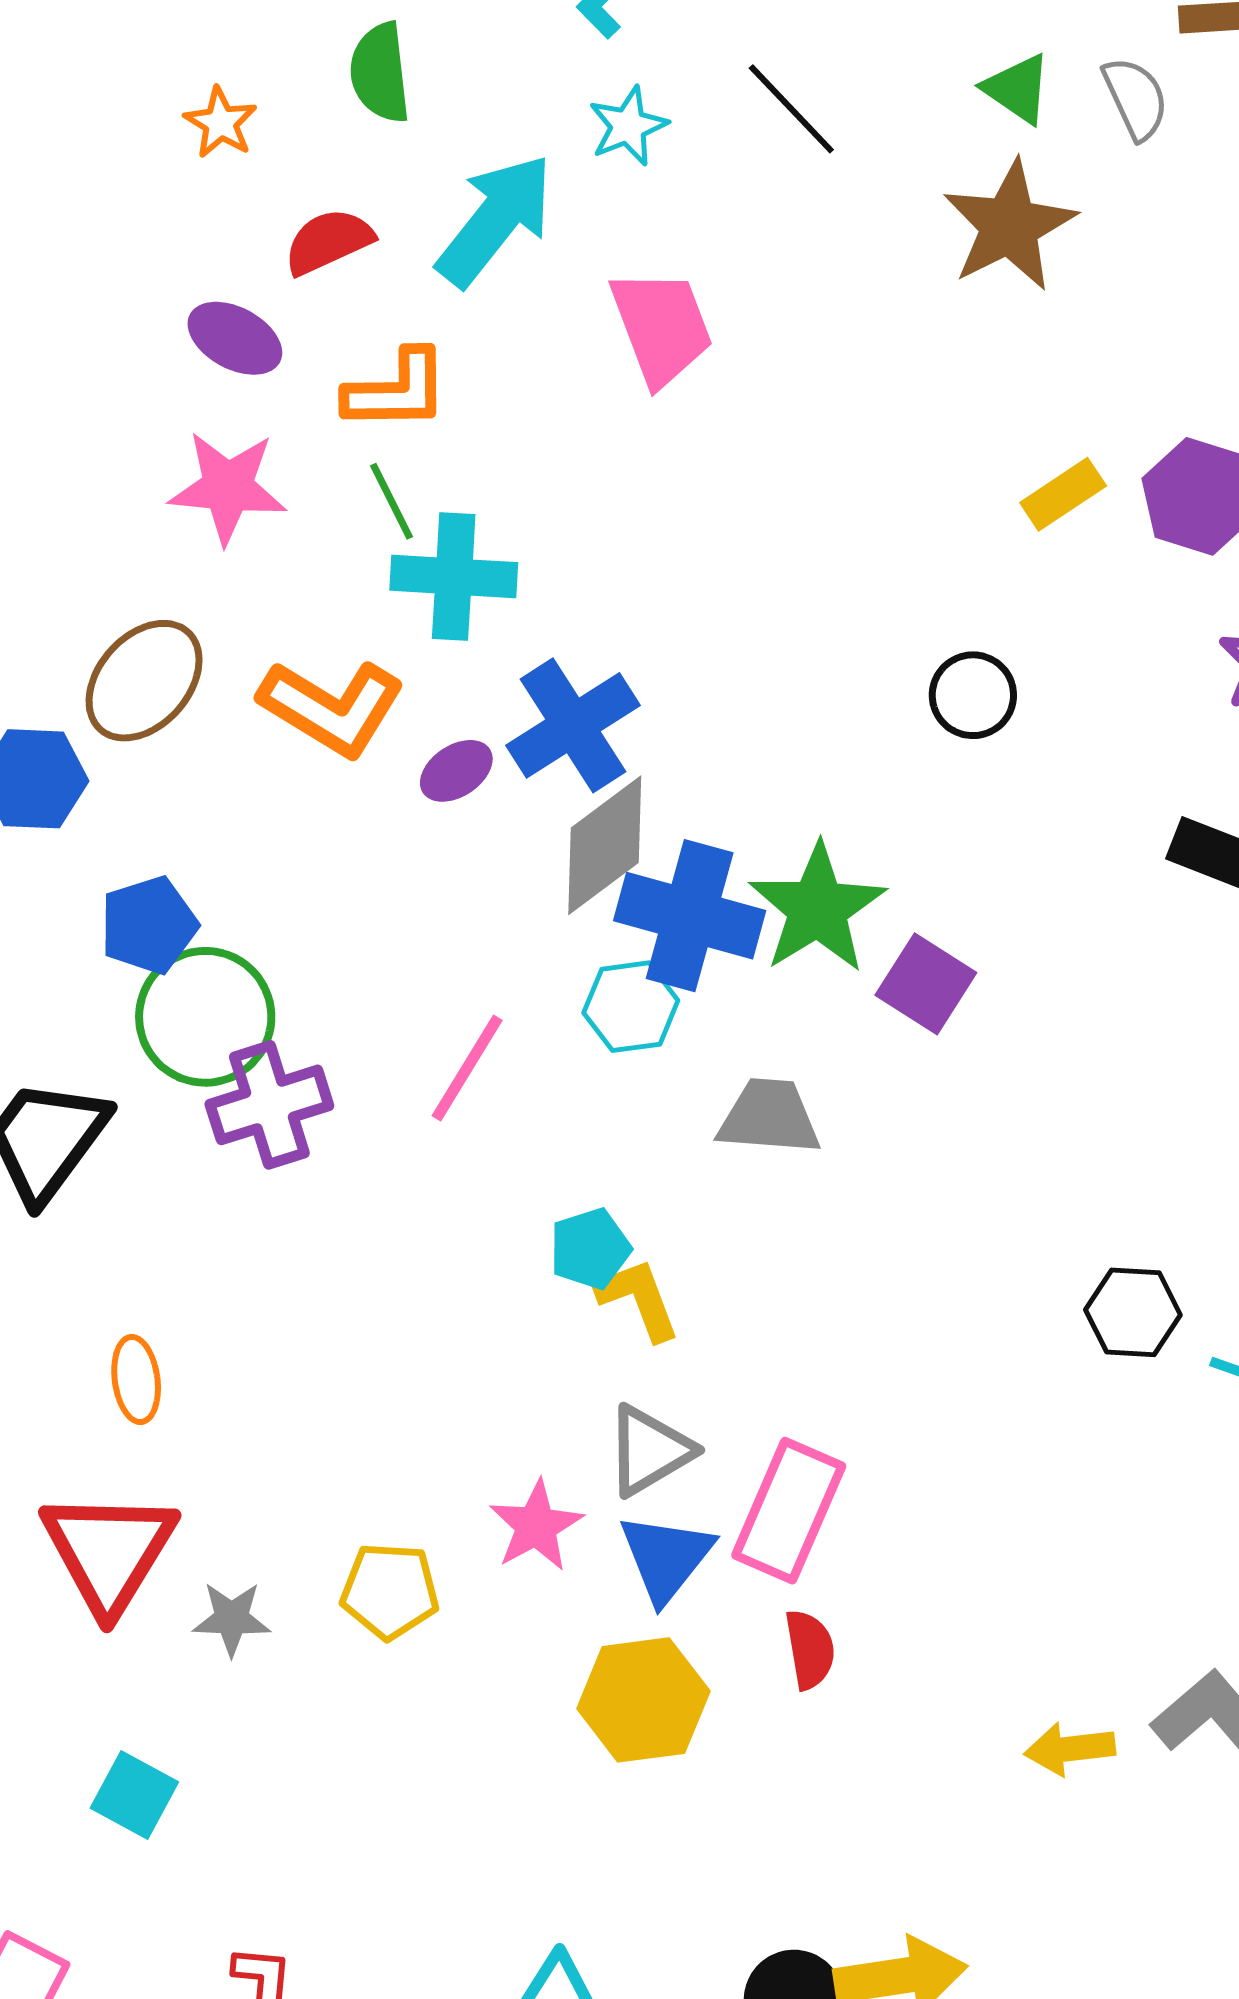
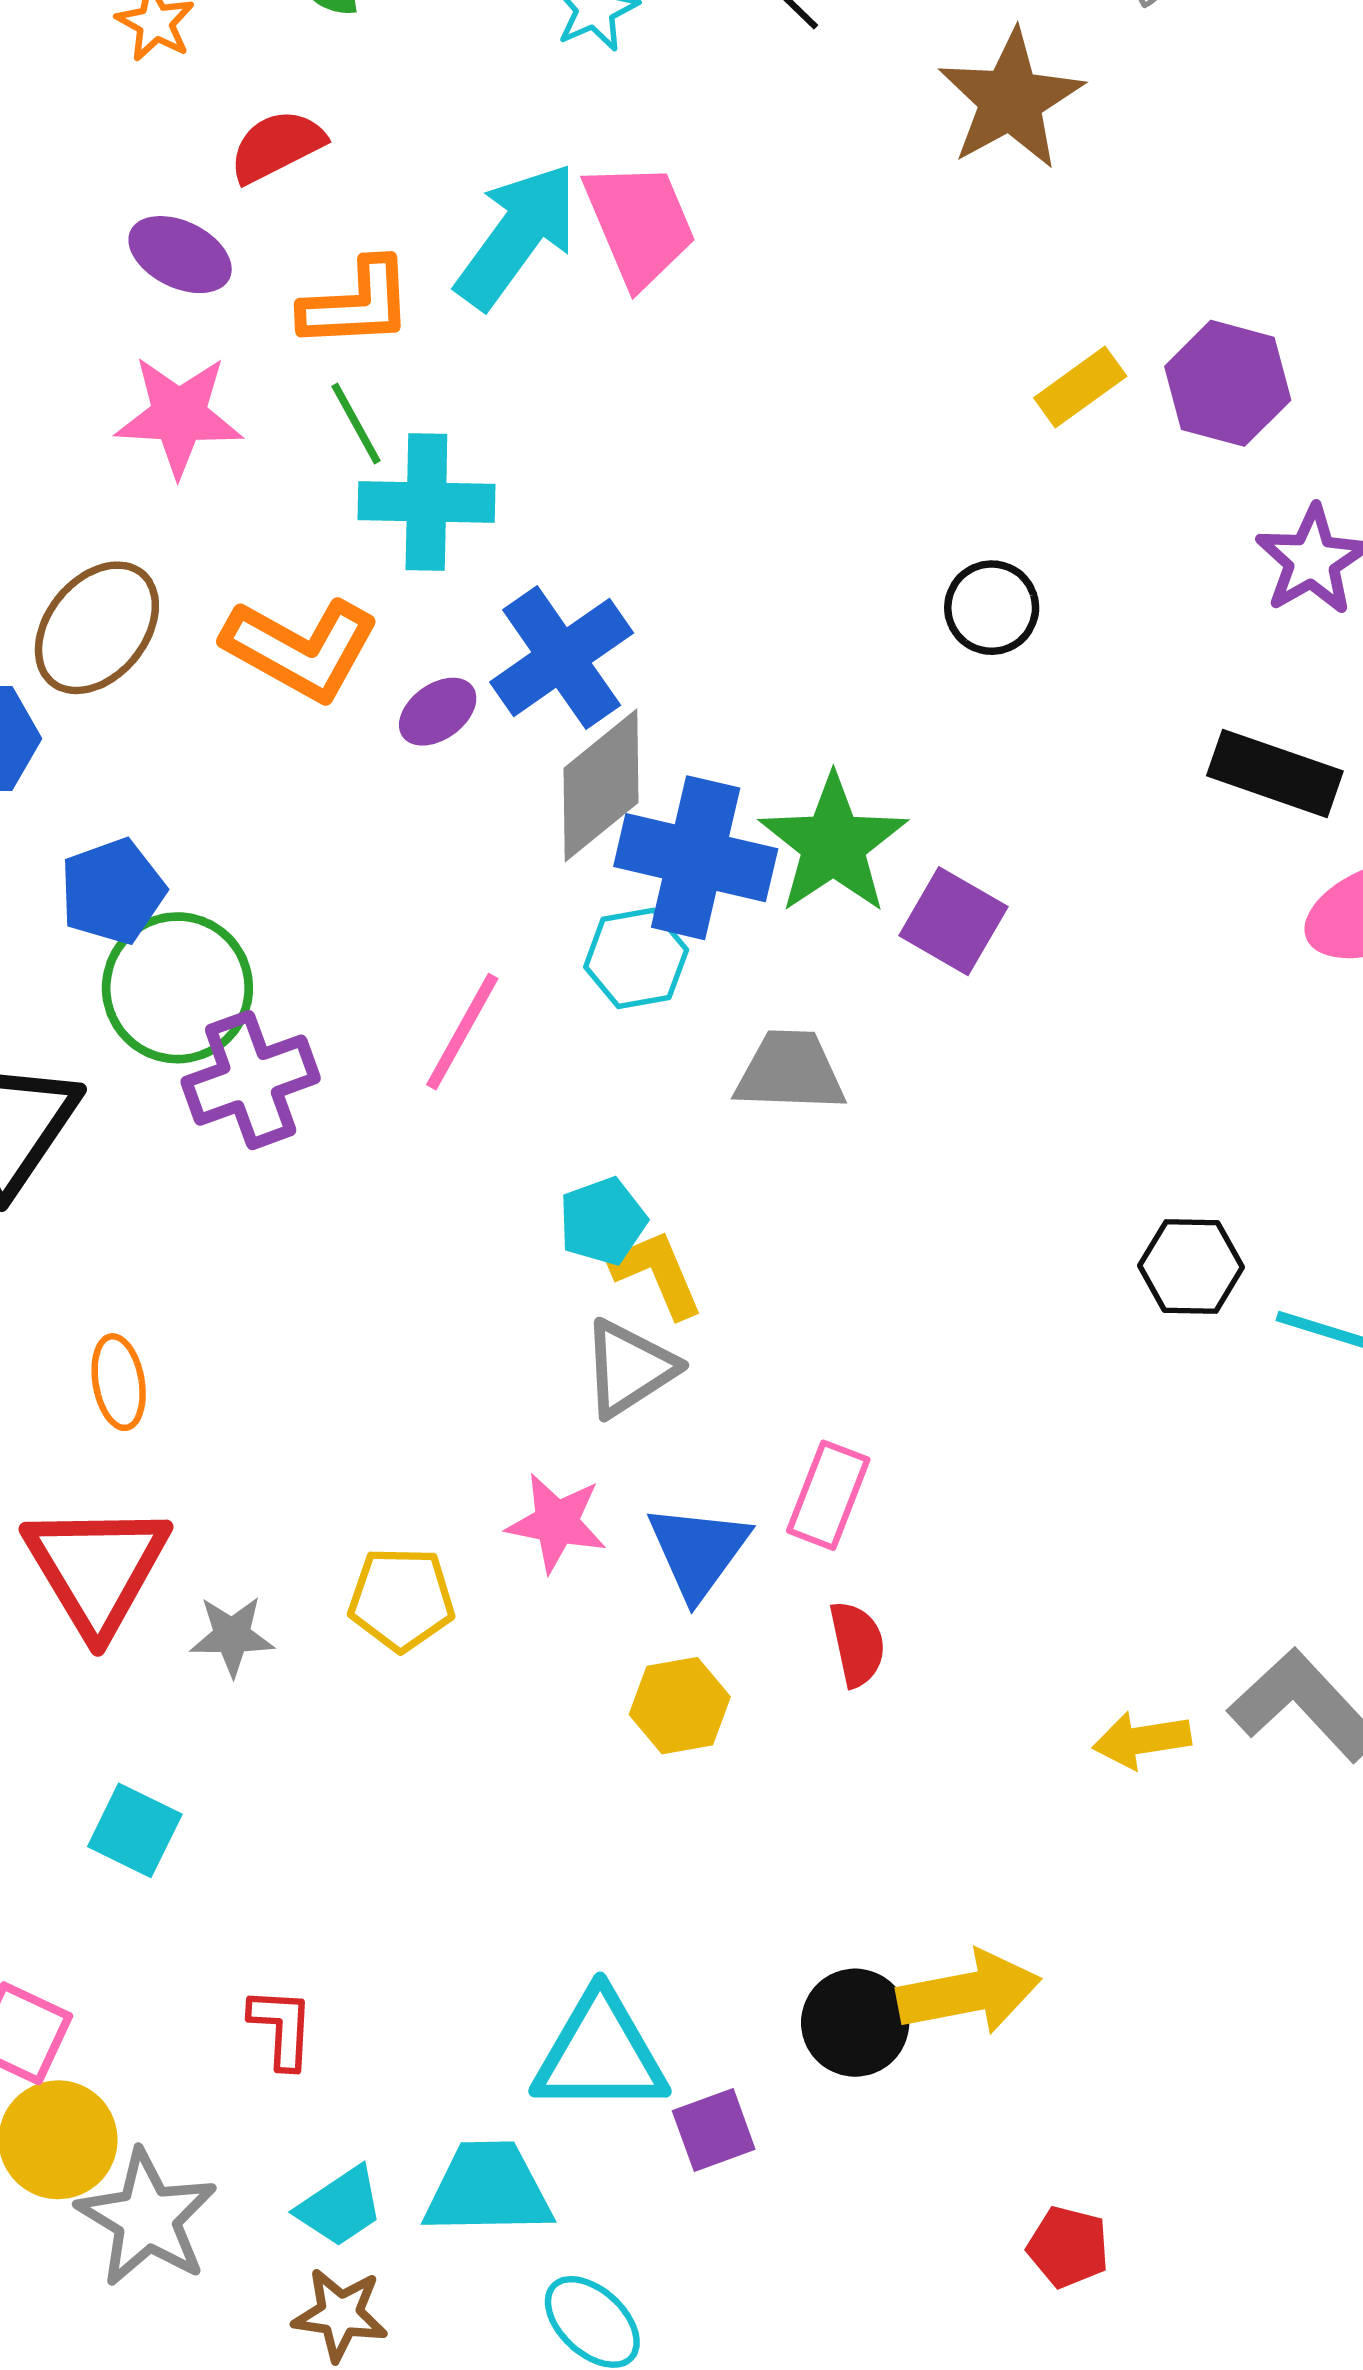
cyan arrow: (495, 220) -> (517, 236), moved
gray triangle: (649, 1451) -> (629, 1368), moved
pink rectangle: (789, 1511) -> (828, 1495), size x0.7
pink star: (536, 1526) -> (556, 1523), turned -30
yellow hexagon: (643, 1700) -> (680, 1706), size x0.7

